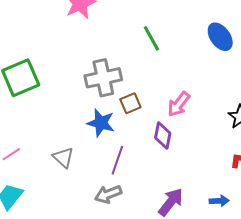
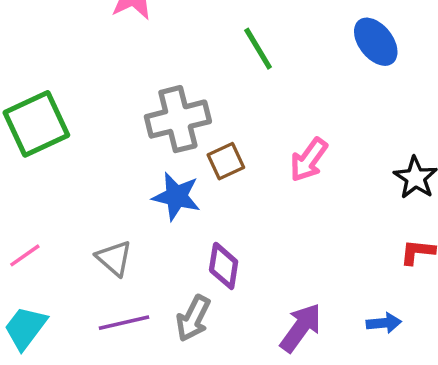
purple diamond: (163, 135) -> (224, 266), moved
purple line: (117, 160) -> (124, 323), moved, turned 60
gray arrow: (108, 194) -> (193, 318), turned -40

